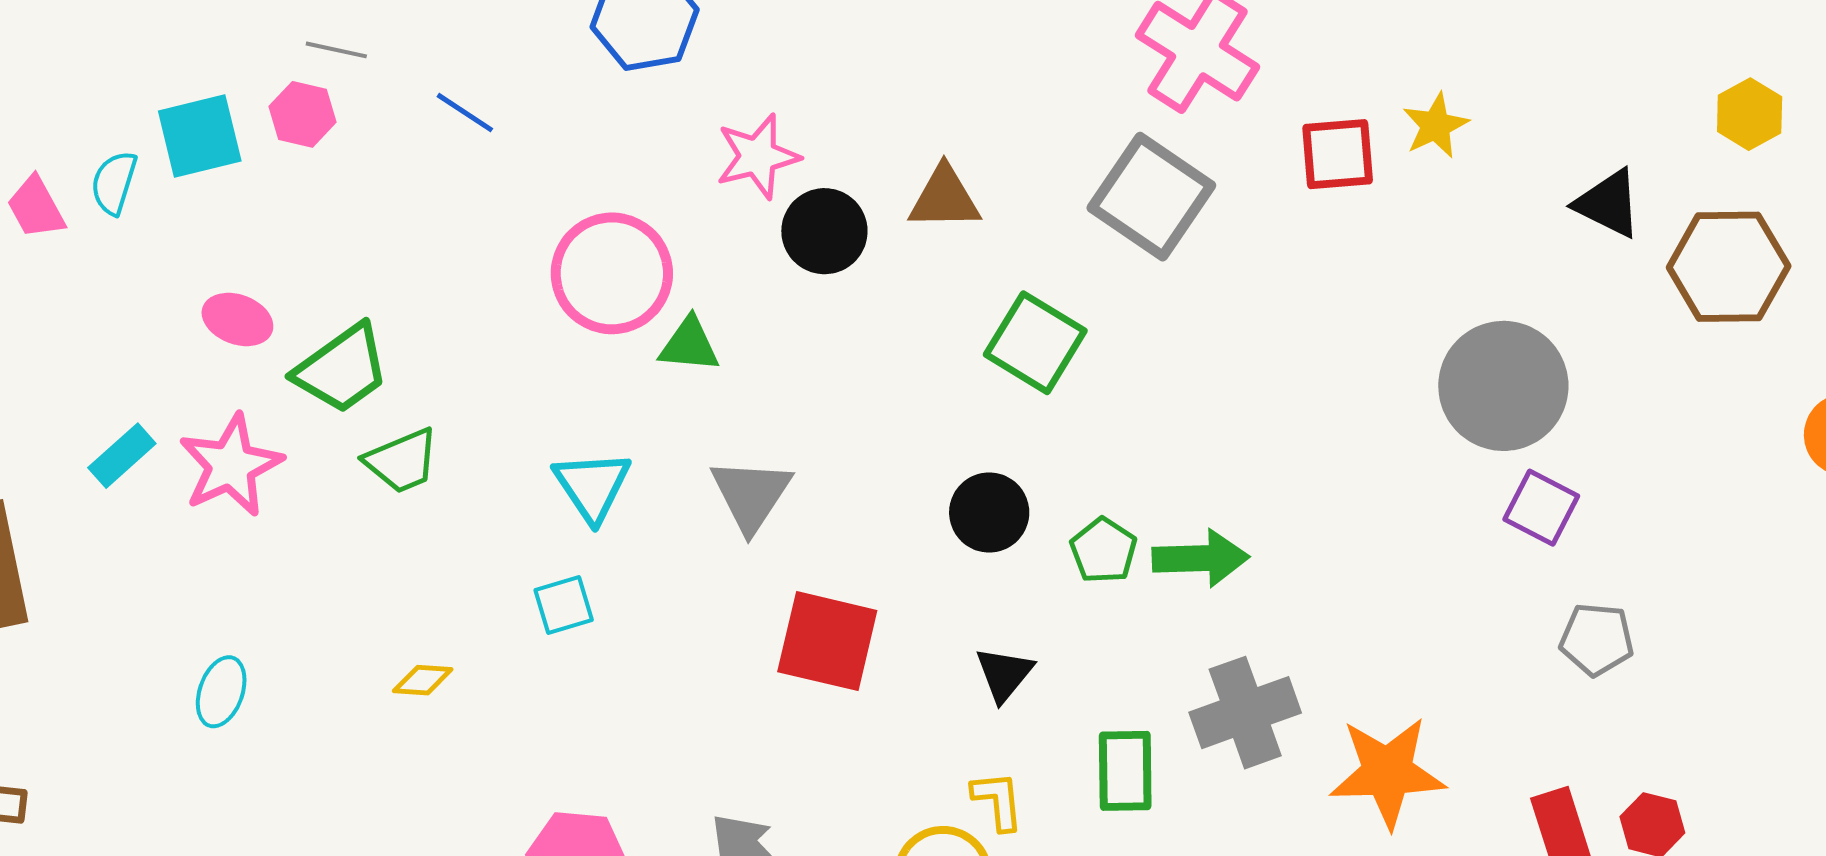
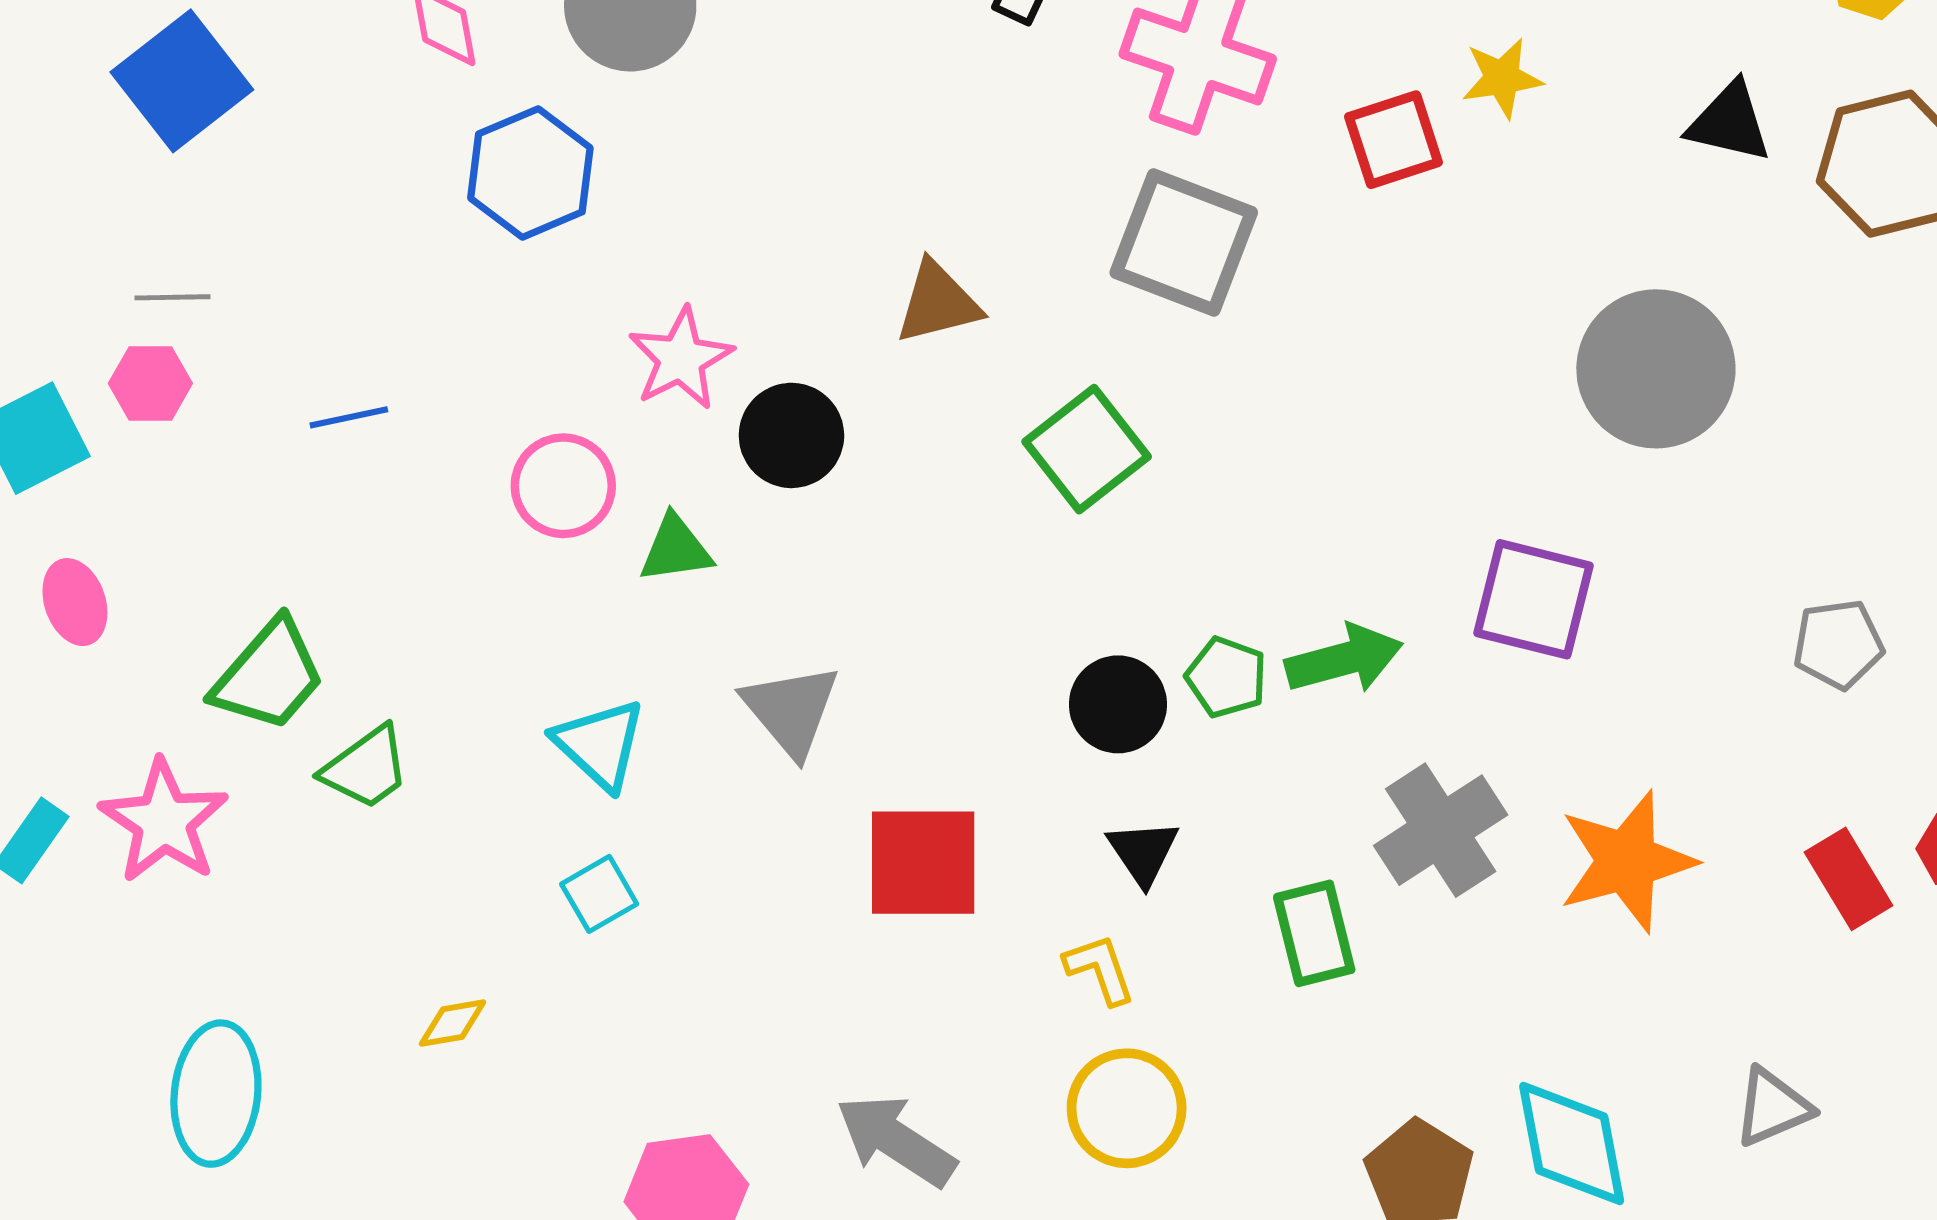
blue line: (465, 113) -> (349, 417), moved, turned -32
yellow star: (1436, 126) -> (1502, 78), turned 30
pink star: (758, 156) -> (681, 359), moved
black circle: (824, 231) -> (791, 435), moved
pink circle: (612, 273) -> (563, 486), size x0.7
pink ellipse: (237, 319) -> (75, 602), moved, turned 64
green square: (1035, 343) -> (1087, 449), turned 34
purple square: (1541, 508) -> (1534, 599), moved, size x1.4
black circle: (989, 513) -> (1118, 704), moved
cyan ellipse: (221, 692) -> (216, 1094), size x1.6
yellow L-shape: (998, 801) -> (1100, 969), moved

